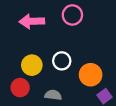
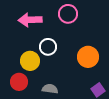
white circle: (62, 61) -> (48, 47), moved
orange circle: (91, 75) -> (88, 57), moved

